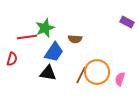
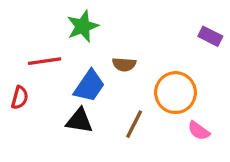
green star: (45, 28) -> (83, 26), moved
orange circle: (97, 72) -> (175, 93), moved
pink semicircle: (120, 79) -> (199, 131), turned -72

